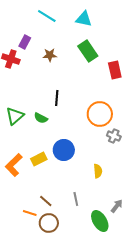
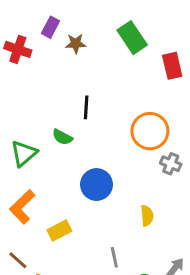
purple rectangle: (25, 42) -> (50, 27), moved
green triangle: (15, 116) -> (24, 153), moved
yellow rectangle: (39, 159) -> (59, 231), moved
brown line: (46, 201) -> (18, 260), moved

